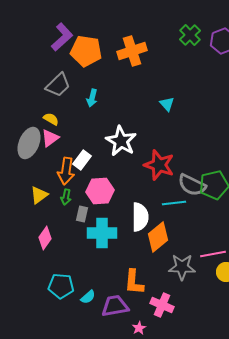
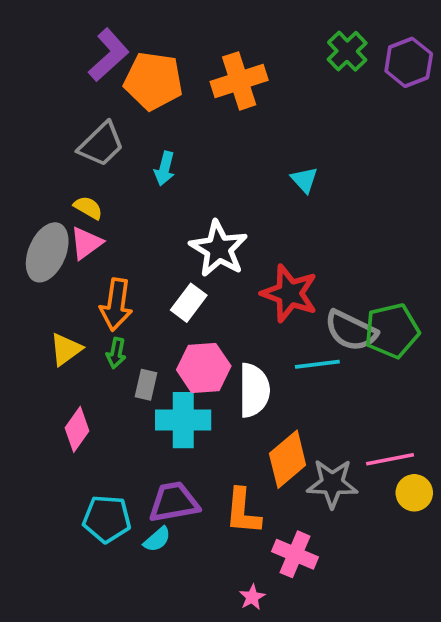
white rectangle: (82, 160) -> (189, 303), moved
pink hexagon: (100, 191) -> (204, 368), moved
orange diamond: (158, 237) -> (288, 459), moved
purple trapezoid: (115, 306) -> (174, 502), moved

